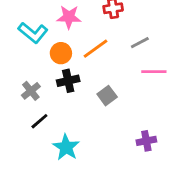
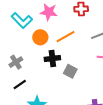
black cross: (68, 81) -> (52, 58), moved
gray square: (107, 96) -> (70, 71), turned -32

